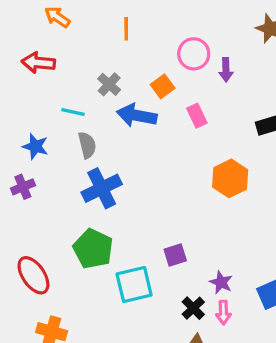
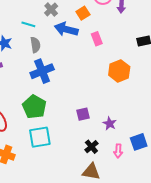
pink rectangle: (197, 116) -> (97, 39), moved
purple star: (221, 282) -> (110, 124), moved
cyan square: (134, 284) -> (40, 137), moved
pink arrow: (223, 312) -> (118, 151), moved

